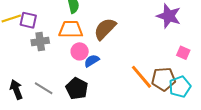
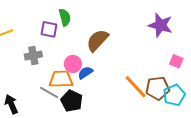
purple square: (28, 20) -> (49, 29), moved
orange trapezoid: (71, 29) -> (61, 79), moved
gray line: (44, 88) -> (49, 93), moved

